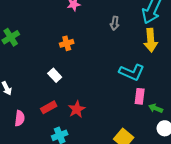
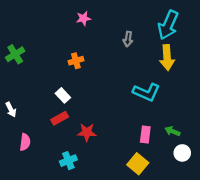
pink rectangle: (140, 96) -> (145, 134), moved
red rectangle: (49, 107) -> (60, 118), moved
red star: (77, 109) -> (87, 132), turned 30

